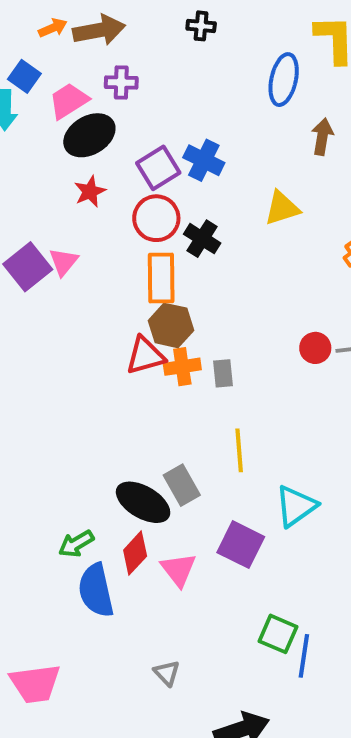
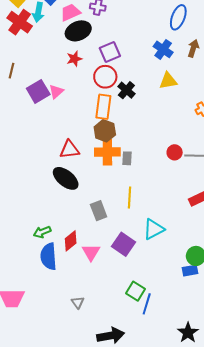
blue cross: (204, 160) -> (163, 49), moved
red triangle: (145, 356) -> (69, 150), moved
orange cross: (182, 367) -> (107, 152), size x1.4
black ellipse: (143, 502) -> (66, 178), moved

